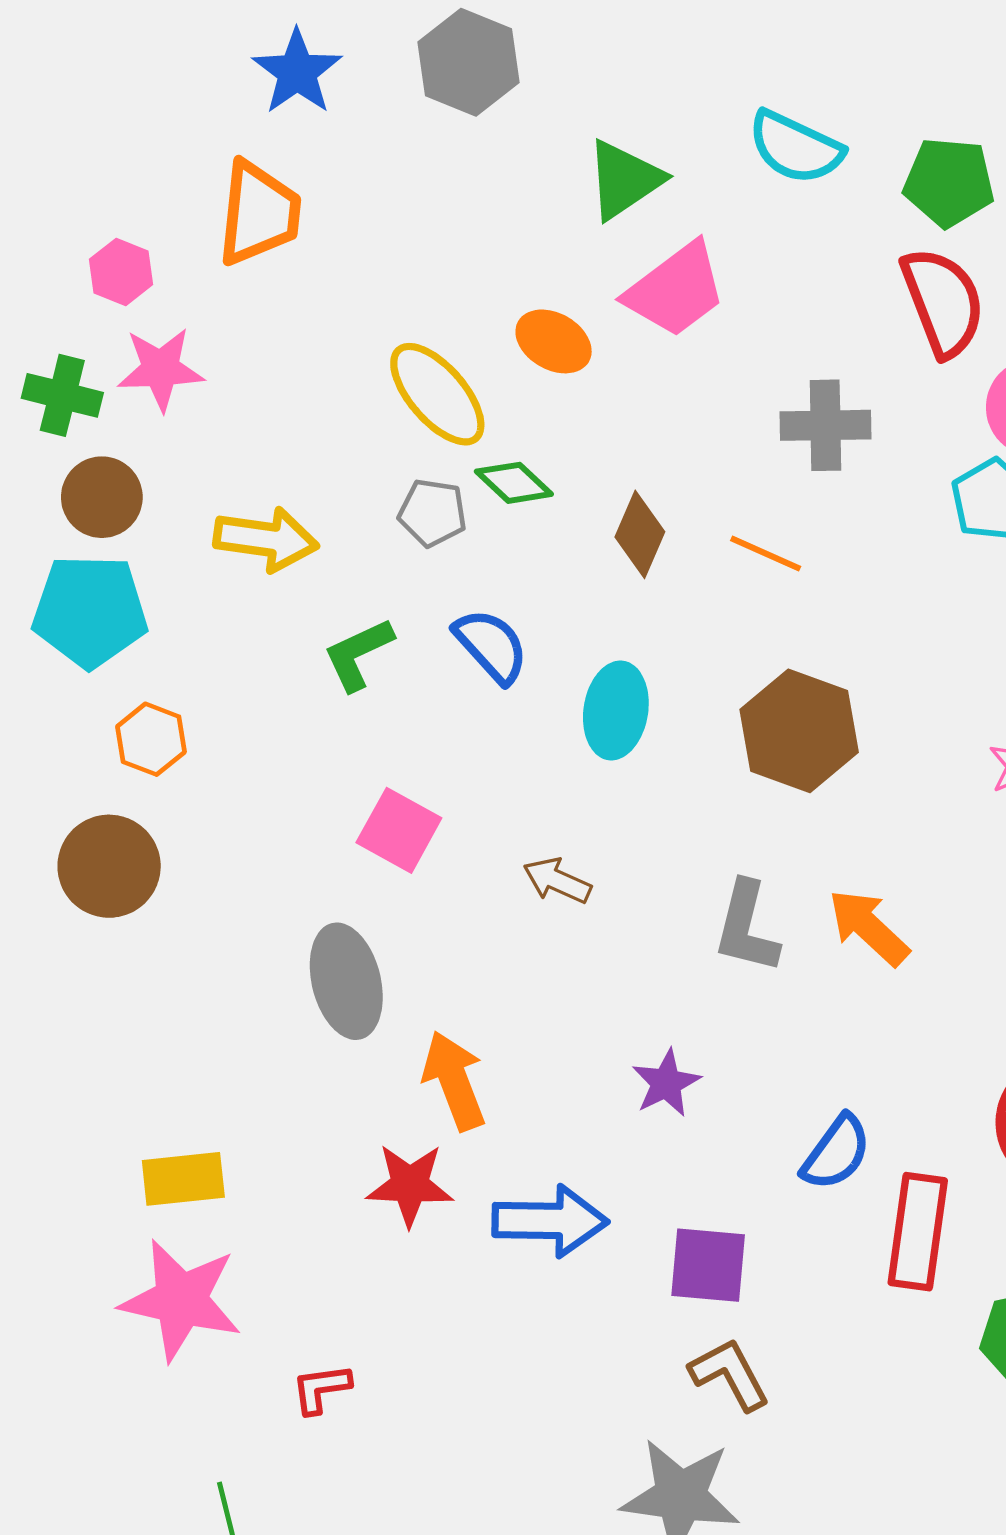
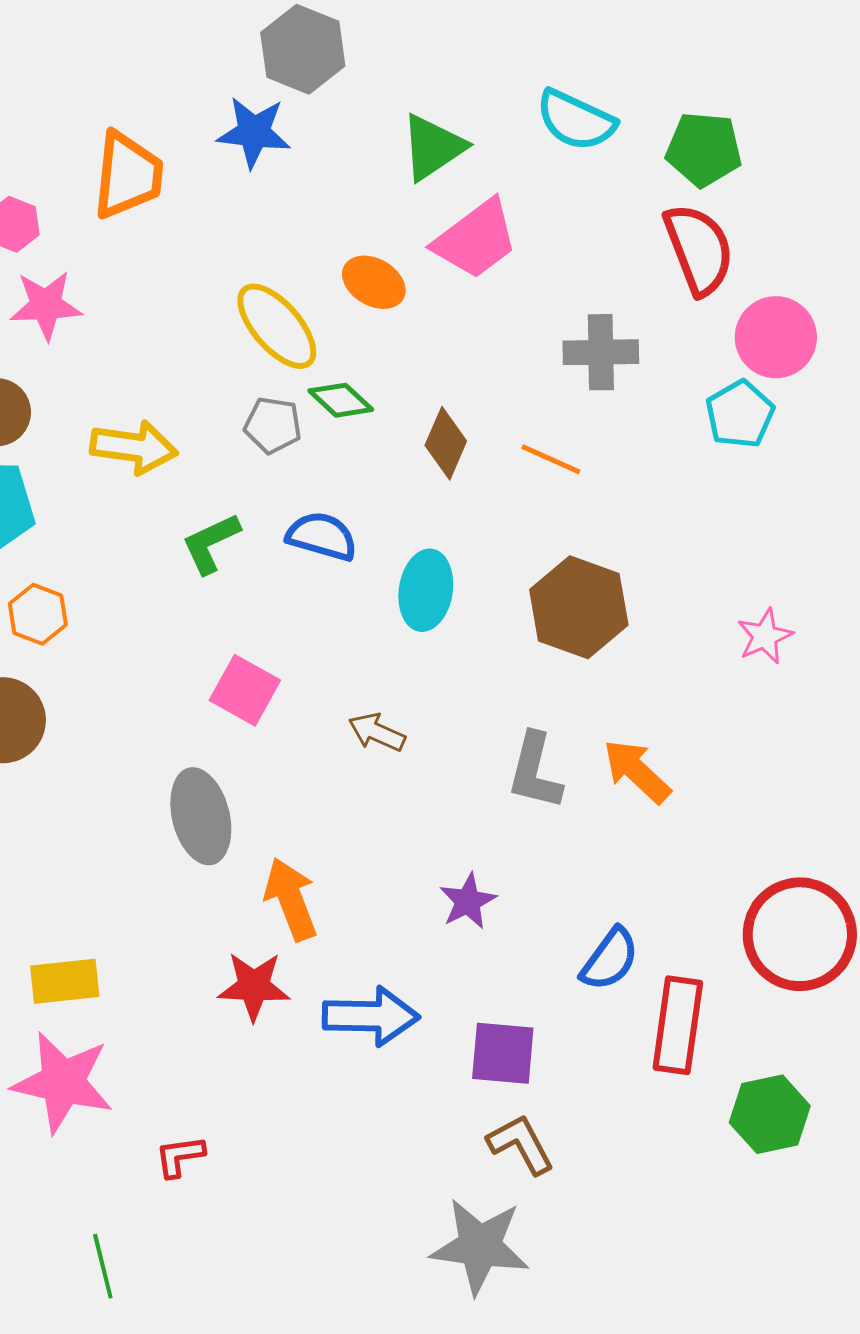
blue star: (297, 72) -> (254, 132), moved, turned -30
blue semicircle: (491, 646) -> (322, 536), turned -32

